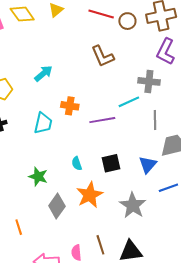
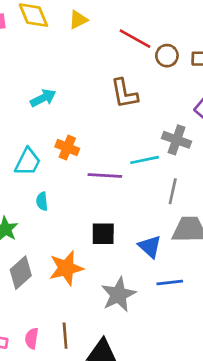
cyan semicircle: (77, 163) -> (42, 201), moved
blue triangle: (148, 165) -> (150, 247), turned -42

